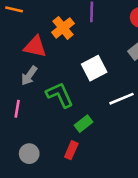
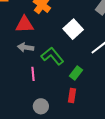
gray arrow: (29, 76) -> (26, 47), turned 77
pink line: (17, 109) -> (33, 74), moved

